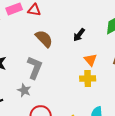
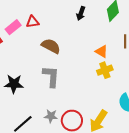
black arrow: (79, 35) -> (81, 13), moved
gray star: (24, 90) -> (51, 116), moved

